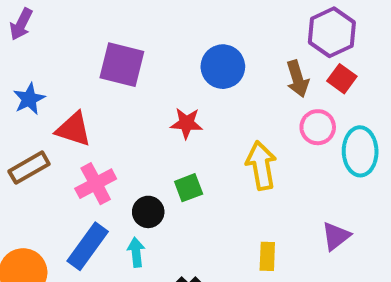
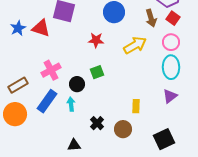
pink circle: (318, 127) -> (171, 42), moved
red triangle: (74, 129) -> (41, 28), moved
cyan ellipse: (360, 151) -> (171, 67), moved
yellow arrow: (261, 166) -> (135, 45), moved, turned 70
brown rectangle: (29, 168) -> (18, 85), moved

